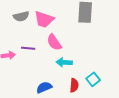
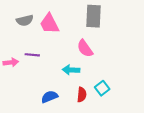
pink trapezoid: (44, 19) -> (49, 24), turned 45
pink semicircle: (54, 42) -> (85, 48), moved

